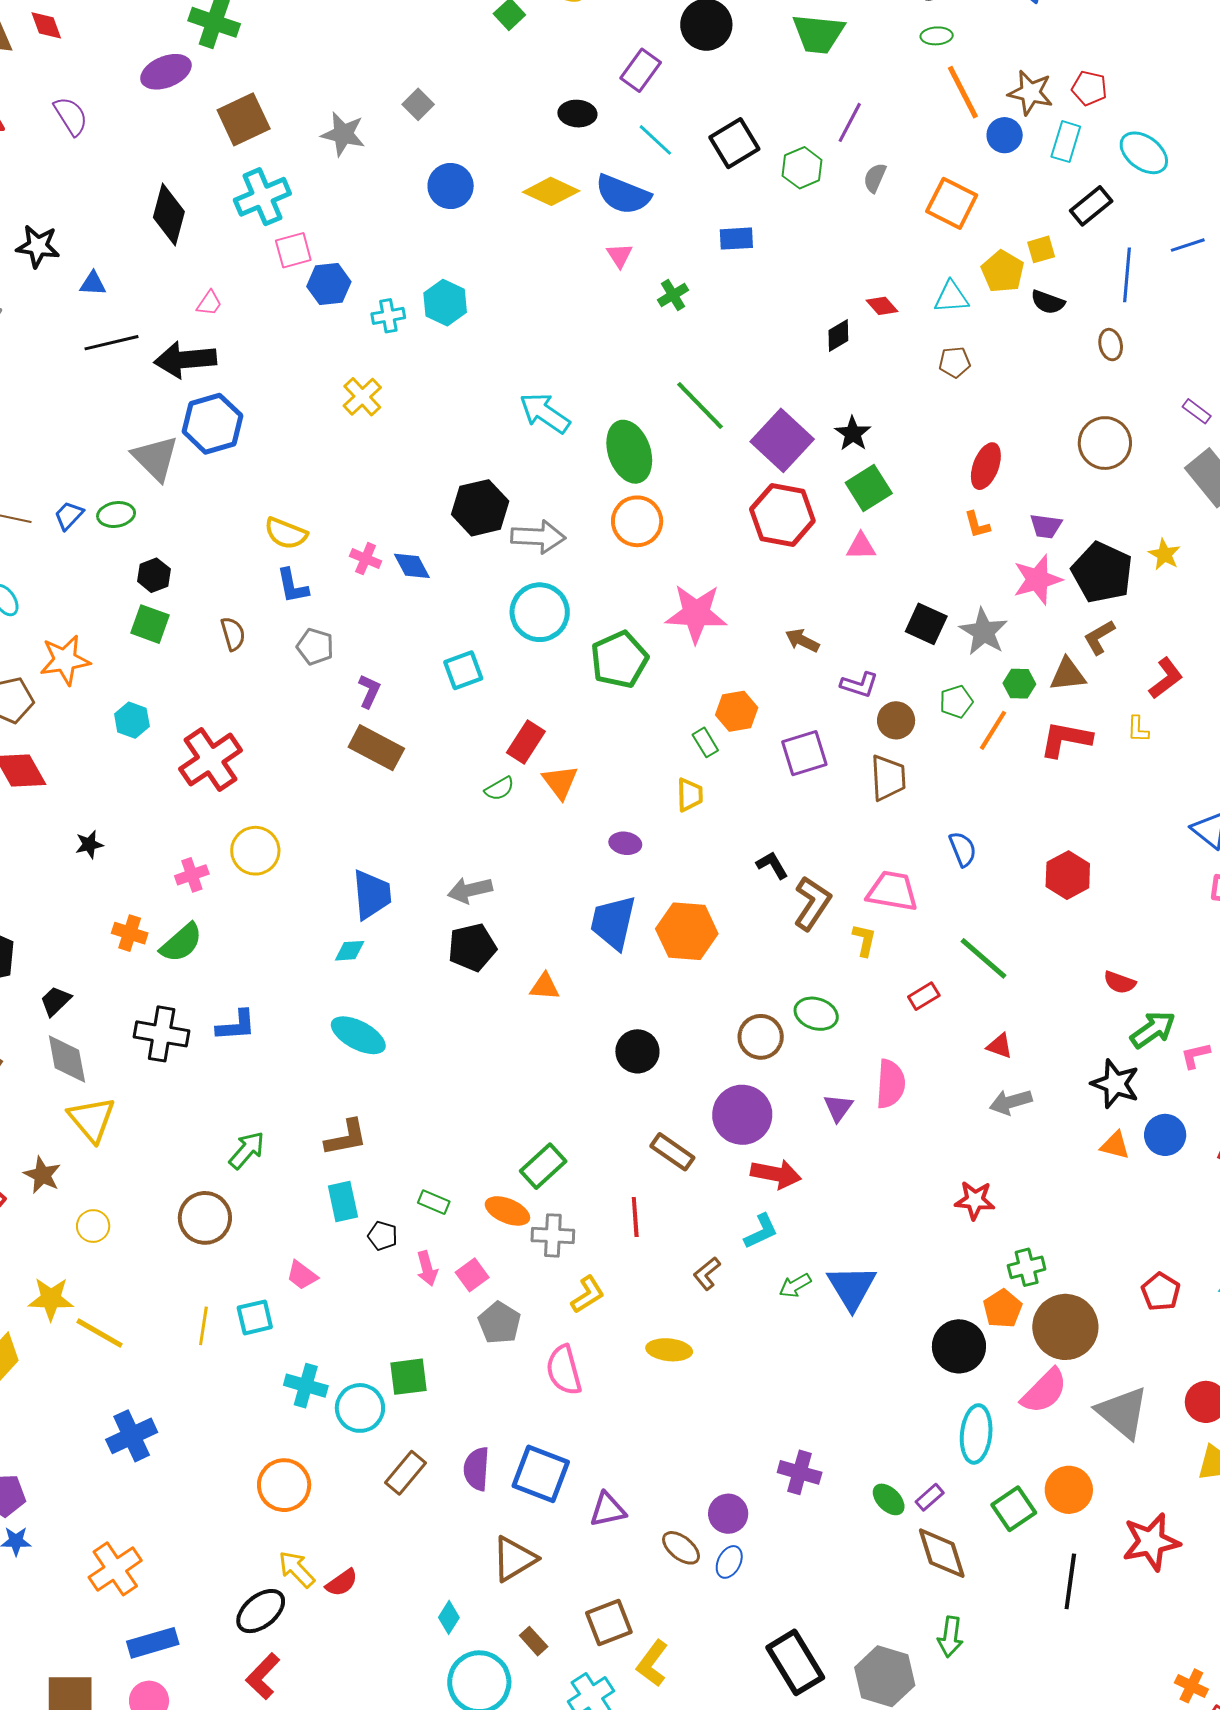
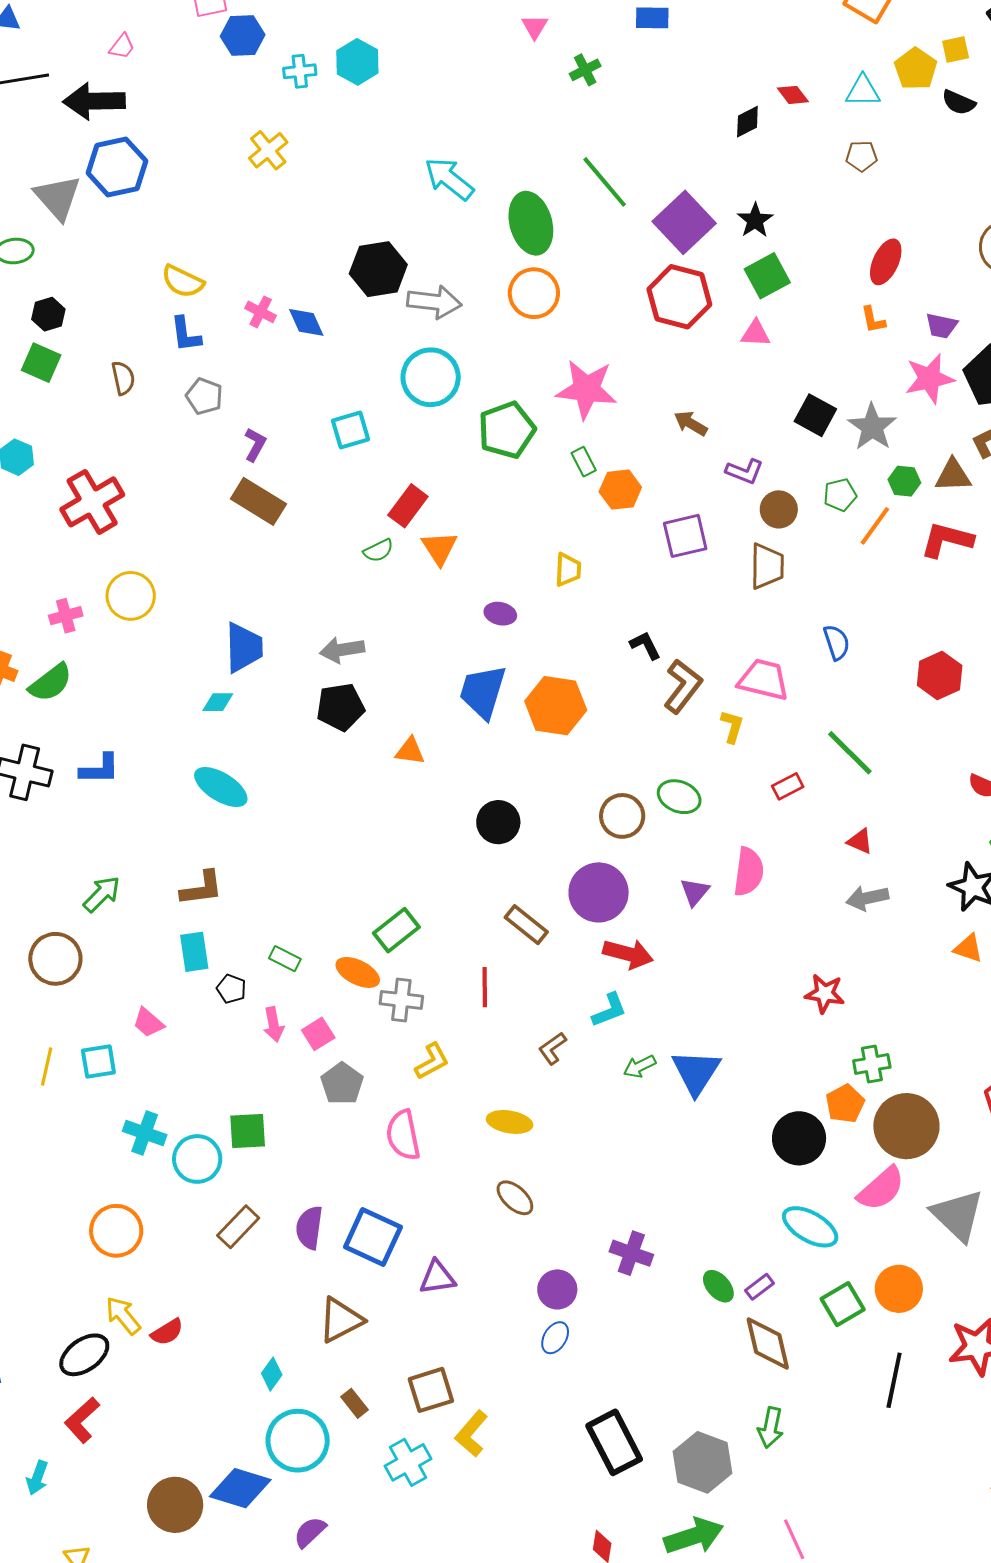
green rectangle: (705, 742) -> (584, 462), moved
cyan ellipse: (976, 1434) -> (810, 1227), turned -70
brown ellipse: (681, 1548) -> (515, 1198), moved

